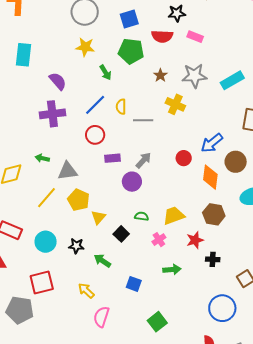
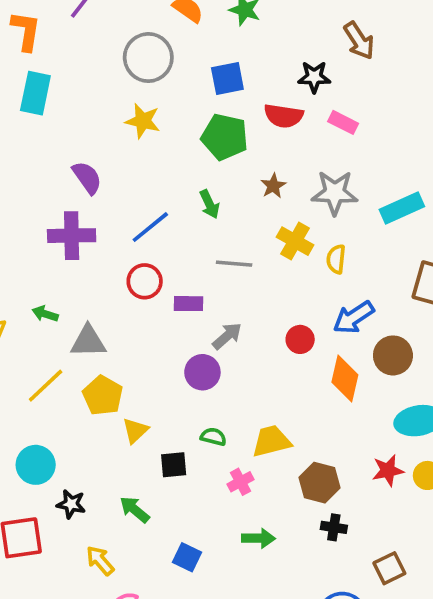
cyan rectangle: (24, 55) -> (35, 93), moved
green arrow: (105, 72) -> (209, 204), moved
yellow semicircle: (121, 107) -> (336, 259), moved
purple rectangle: (113, 158) -> (189, 304), moved
brown hexagon: (214, 214) -> (320, 483), moved
black square: (121, 234) -> (174, 465), turned 35
red star: (195, 240) -> (388, 470), moved
black star: (76, 246) -> (71, 504), moved

